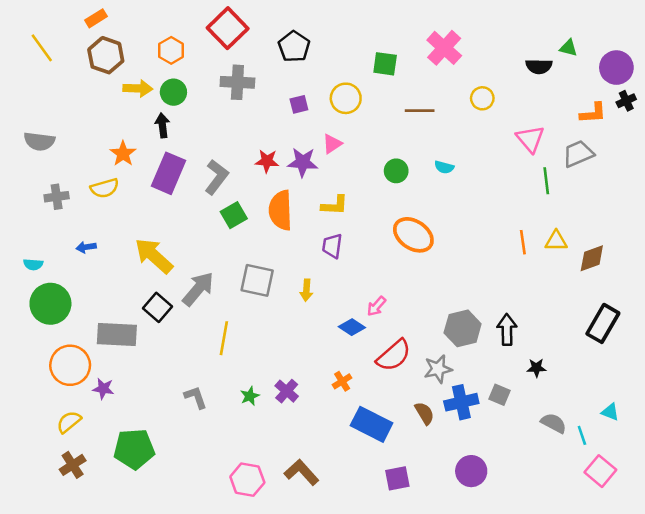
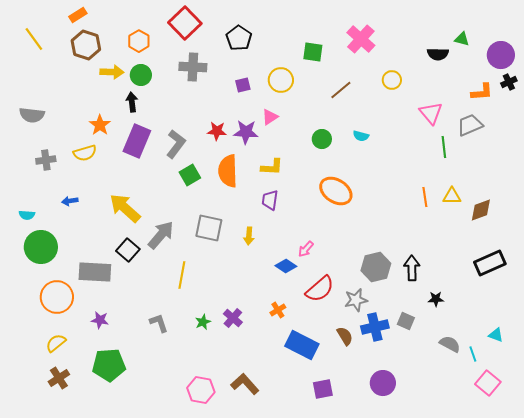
brown line: (420, 111) -> (341, 90), turned -40
black rectangle: (603, 323) -> (490, 263), turned 36
purple star: (103, 389) -> (100, 320), moved

